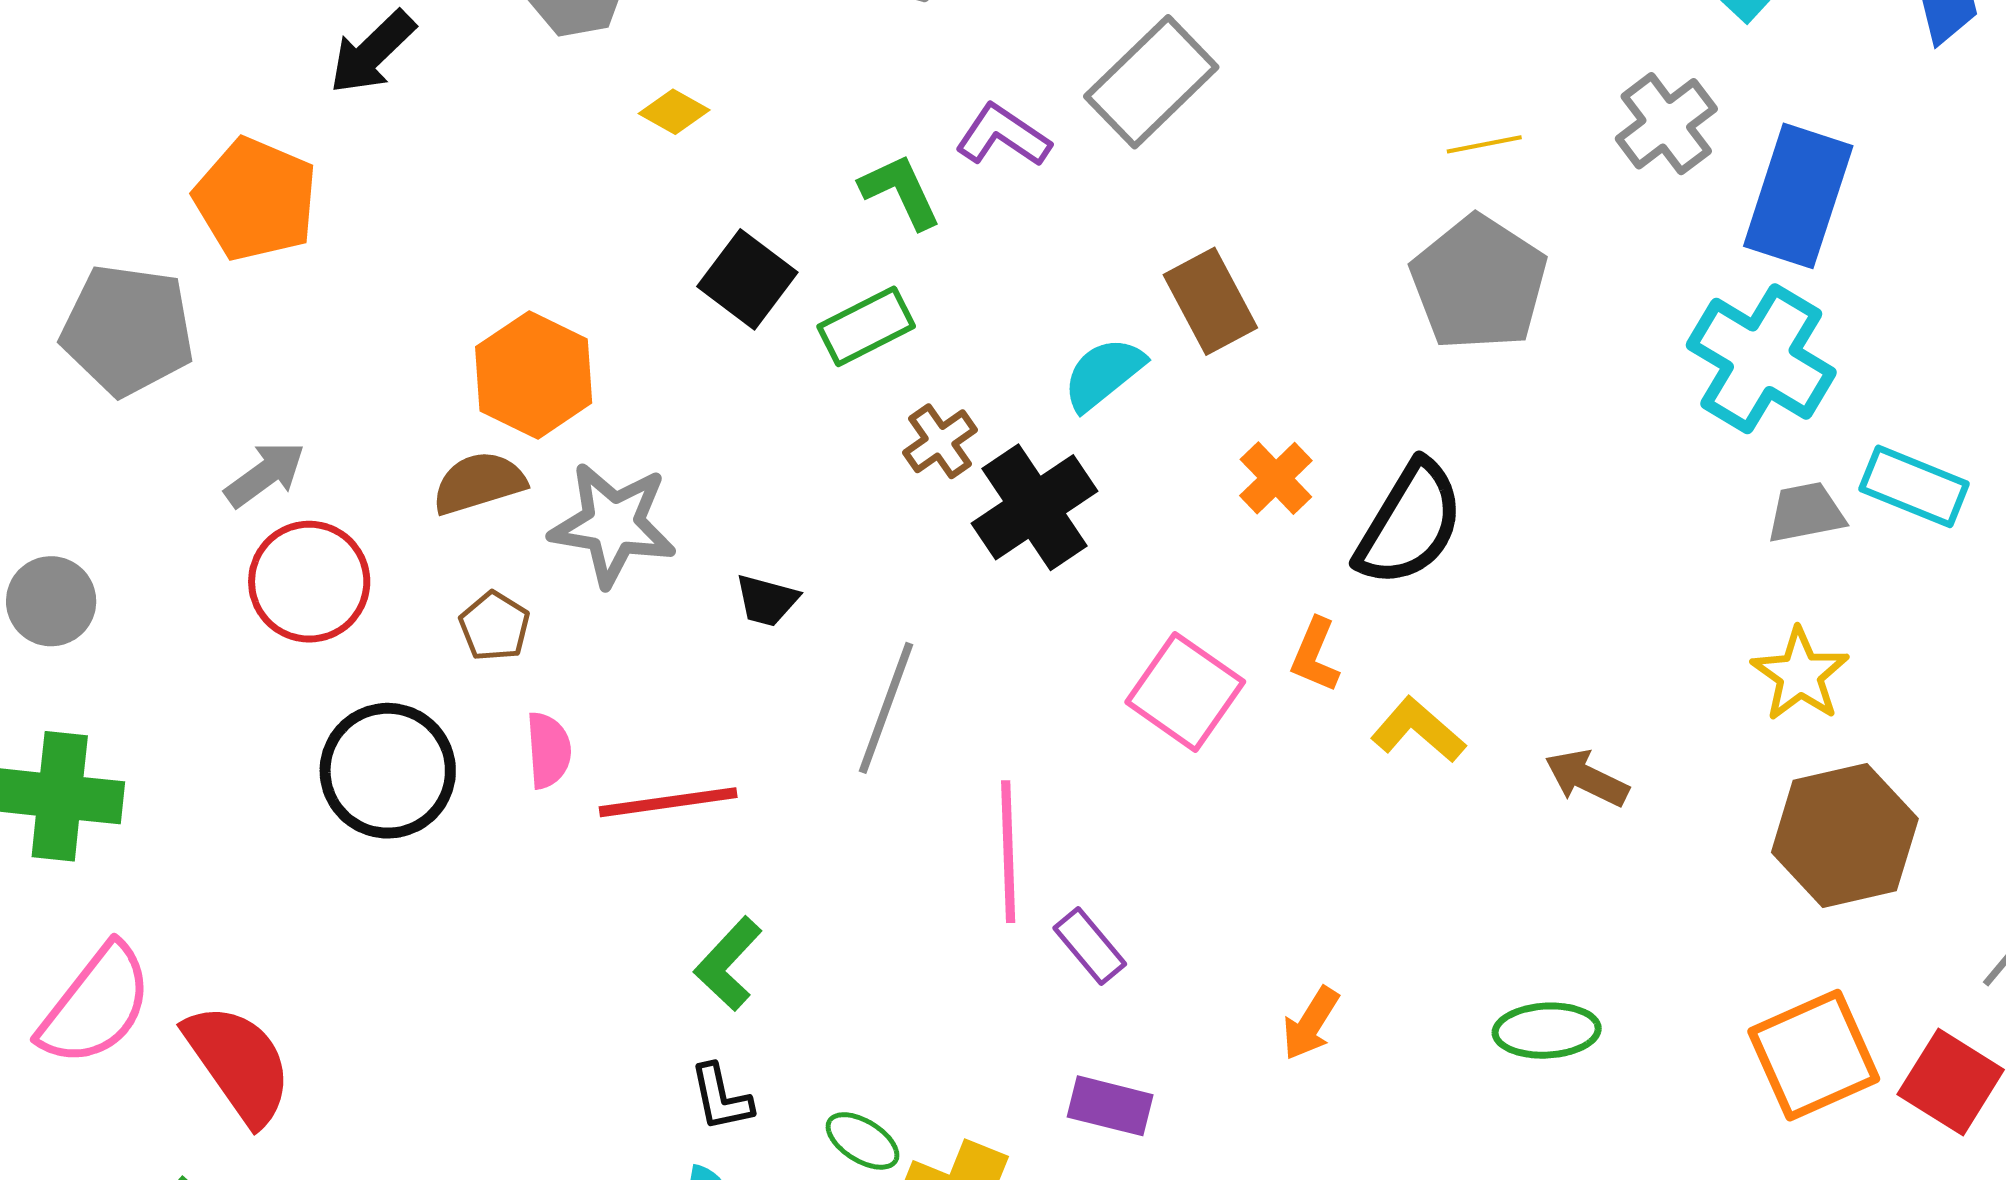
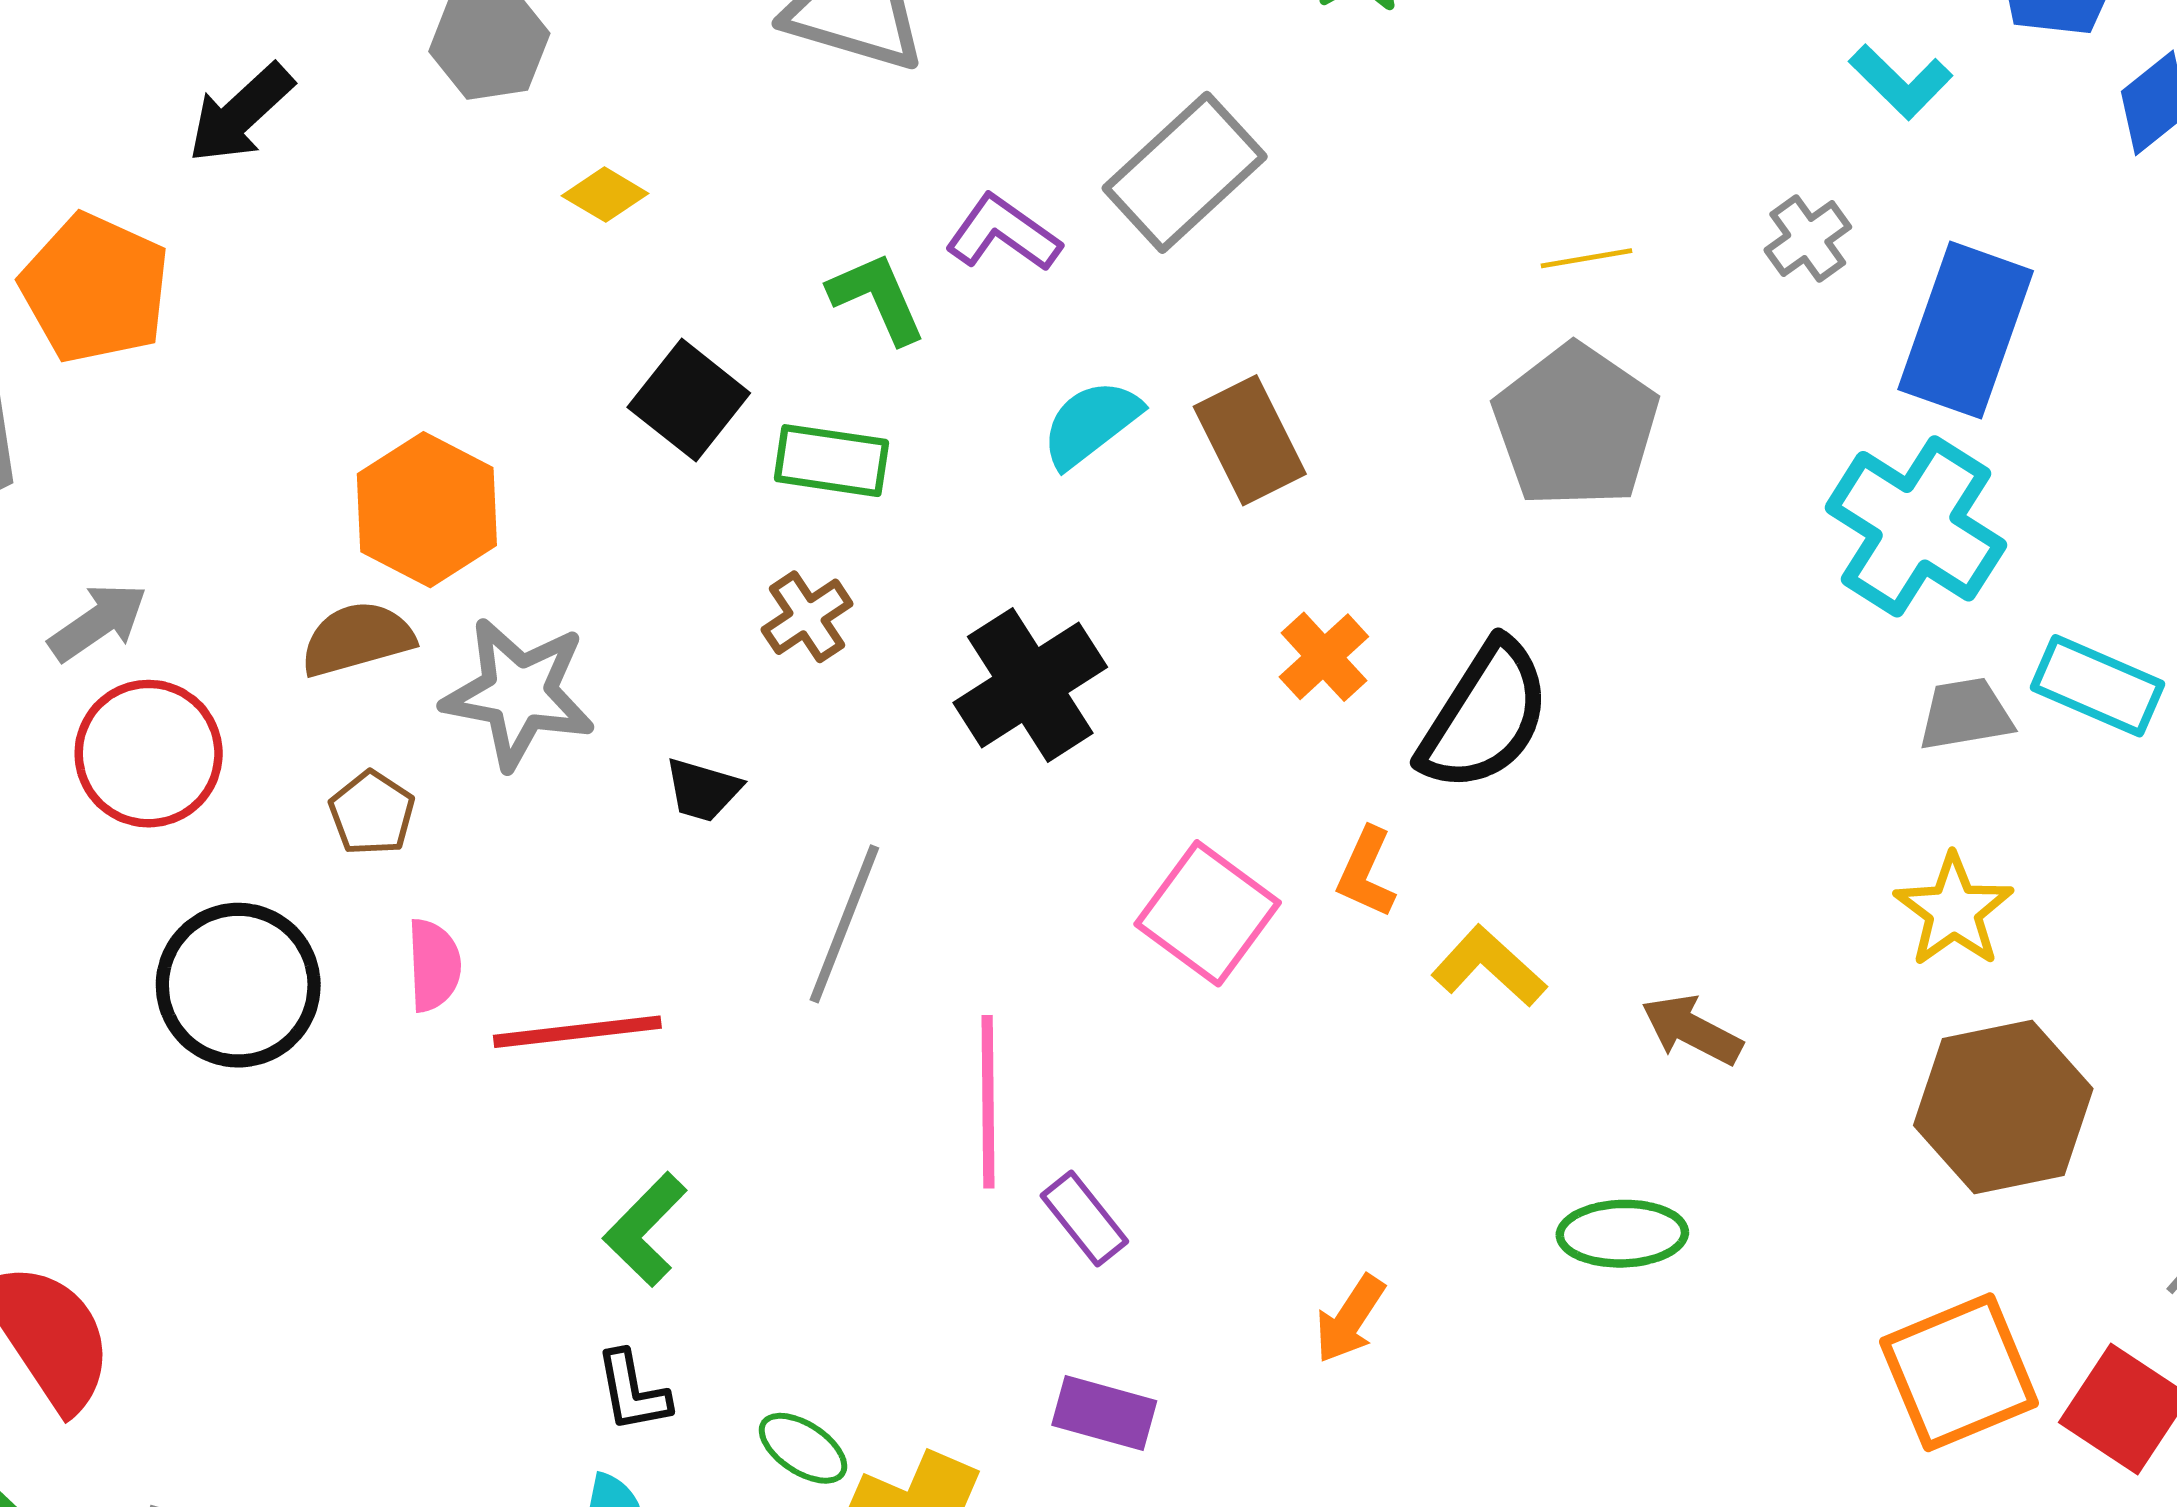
gray cross: (1666, 124) -> (1808, 239), size x0.7
green rectangle: (866, 326) -> (831, 461), turned 34
cyan semicircle: (1103, 374) -> (1091, 423), moved
brown cross: (940, 441) -> (807, 617), moved
green ellipse: (1547, 1031) -> (1622, 1234), moved

